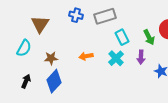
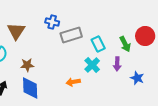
gray rectangle: (105, 16) -> (71, 35), moved
orange arrow: (86, 56) -> (73, 82), moved
blue diamond: (54, 81) -> (30, 88), turned -45

